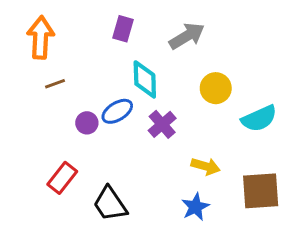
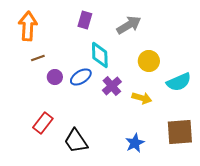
purple circle: (87, 123) -> (55, 77), moved
yellow arrow: (206, 166) -> (142, 98), moved

